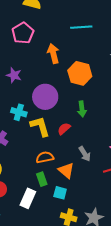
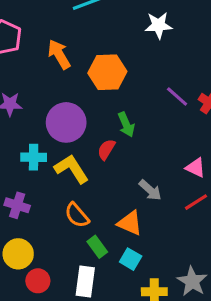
red semicircle: (64, 129) -> (106, 149), moved
orange semicircle: (45, 157) -> (77, 215), moved, turned -102
cyan square: (60, 193) -> (131, 259), turned 32

